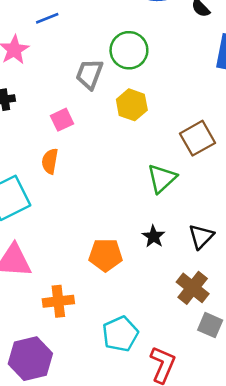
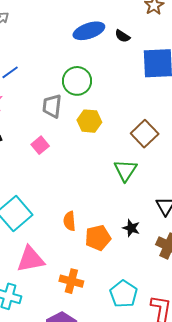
orange semicircle: (50, 161) -> (69, 221), moved
black star: (154, 236) -> (131, 228), moved
orange cross: (58, 301) -> (71, 281), turned 35

